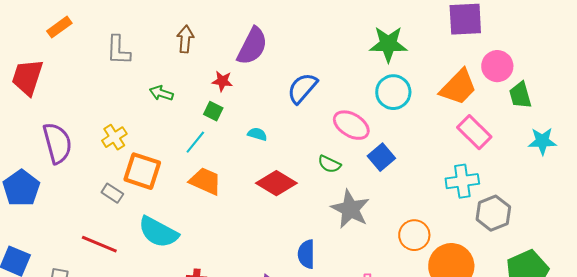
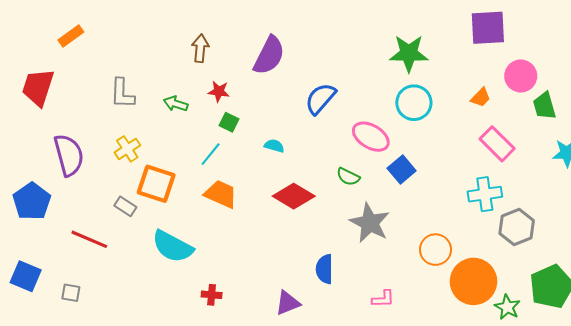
gray L-shape: (118, 50) -> (122, 93), moved
red star: (222, 81) -> (219, 91), moved
orange trapezoid: (458, 87) -> (481, 98), size x0.5
red line: (99, 244) -> (89, 239), moved

